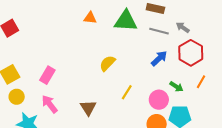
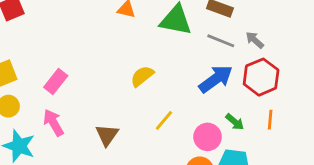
blue arrow: (159, 58) -> (216, 79), size x1.4
orange line: (201, 82) -> (270, 120), turned -32

